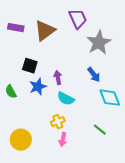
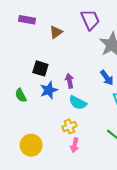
purple rectangle: (16, 28) -> (27, 20), moved
brown triangle: (45, 31) -> (56, 32), size x0.6

